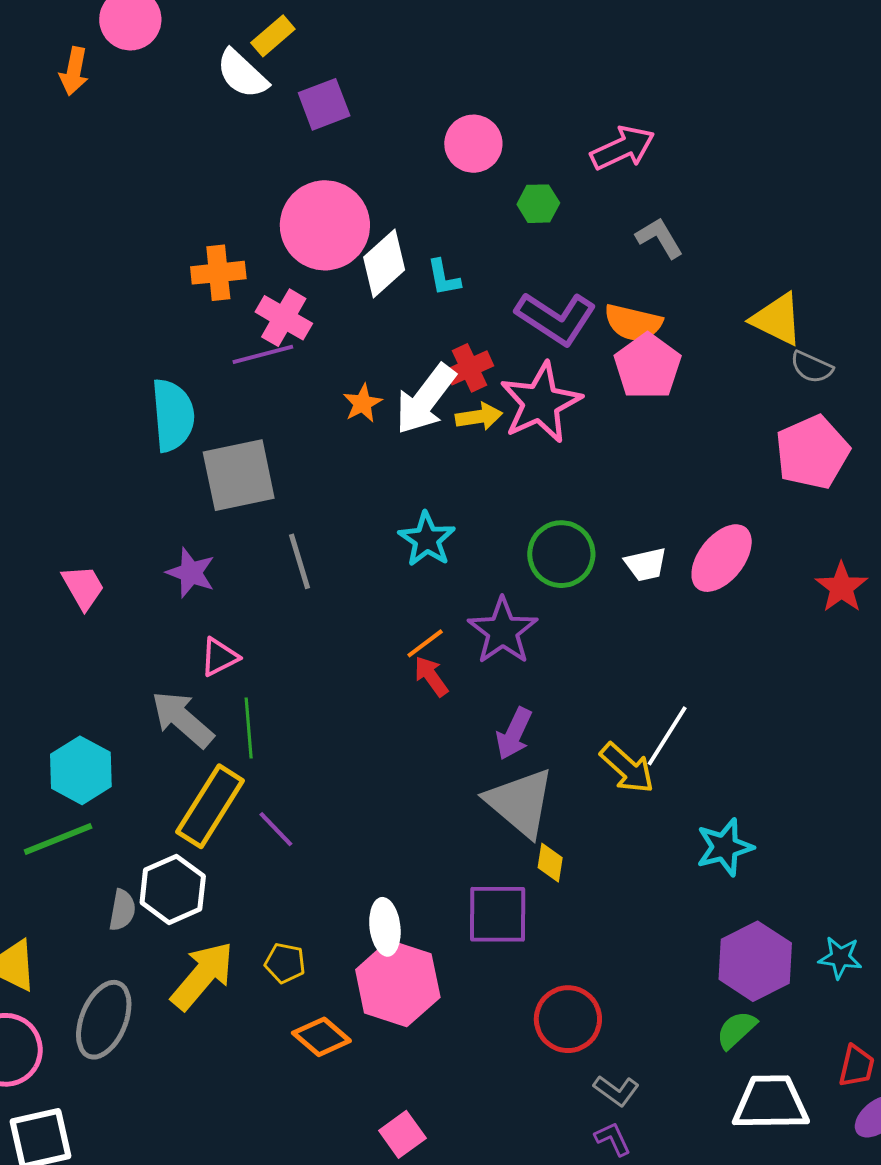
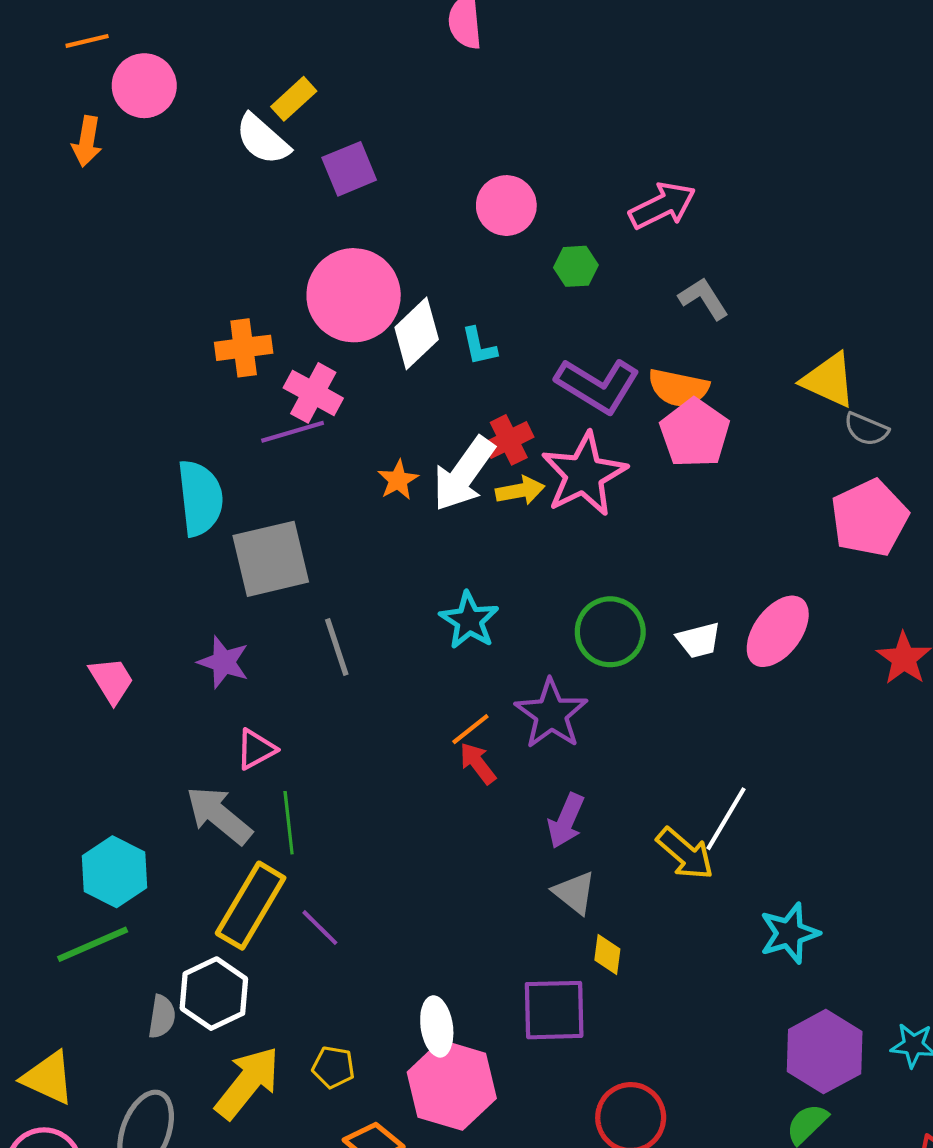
gray triangle: (520, 803) -> (574, 893), size x0.6

